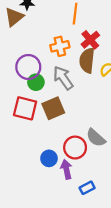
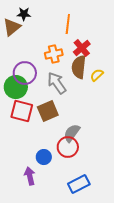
green circle: (36, 82) -> (16, 87), moved, size x1.5
gray semicircle: (96, 138) -> (72, 133), moved, turned 84
purple arrow: (66, 169) -> (30, 176), moved
blue rectangle: (87, 188) -> (79, 184), size x1.5

